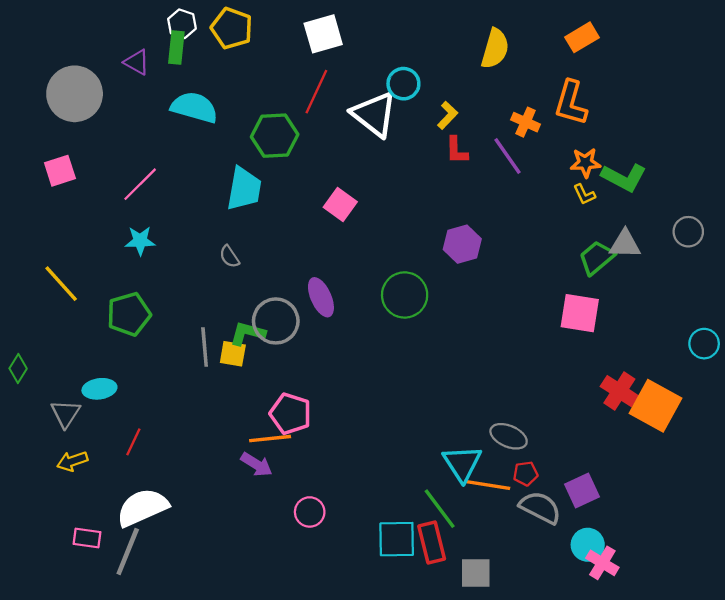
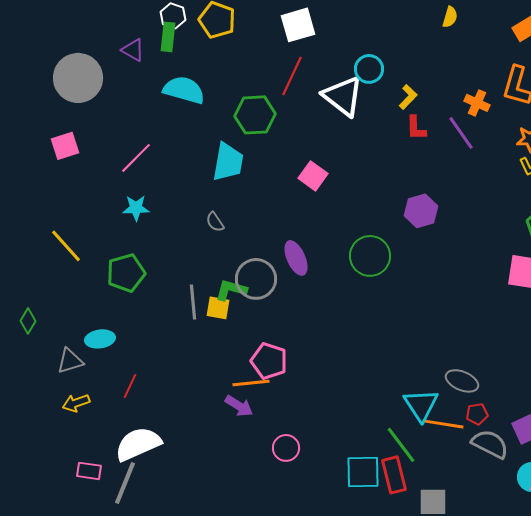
yellow semicircle: (495, 49) -> (450, 17), moved, size x0.6
gray triangle: (66, 414) -> (70, 361), turned 40

